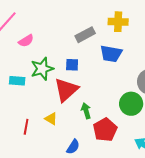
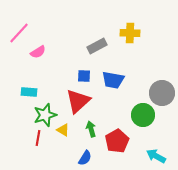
blue trapezoid: (111, 54) -> (113, 80), moved
green star: (42, 69) -> (45, 115), moved
green arrow: (86, 111) -> (91, 129), moved

